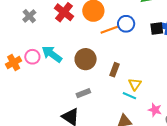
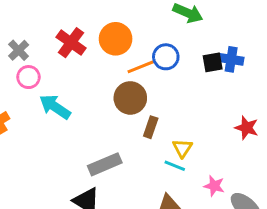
pink circle: (32, 57) -> (28, 77), moved
brown circle: (86, 59) -> (130, 98), moved
gray rectangle: (83, 93) -> (105, 164), size x1.5

